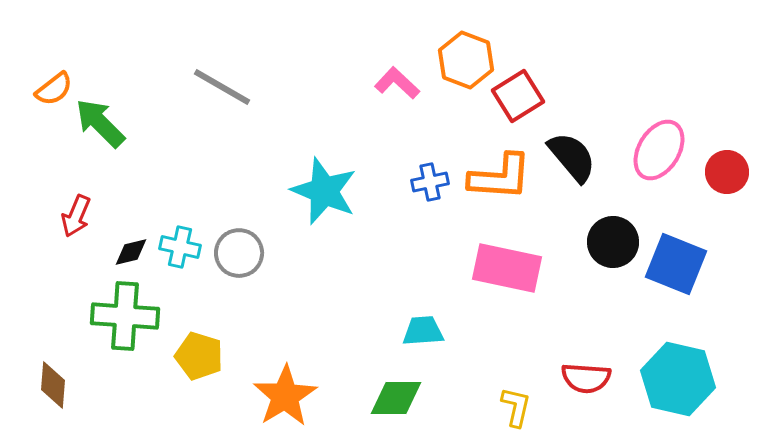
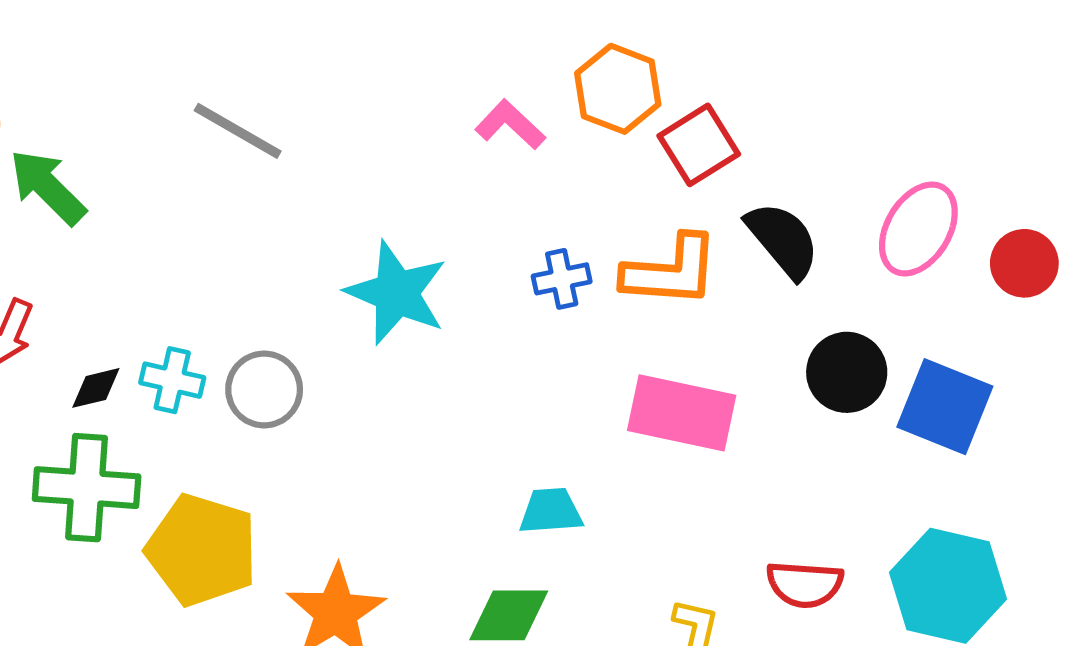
yellow pentagon: (199, 356) -> (202, 550), size x1.5

